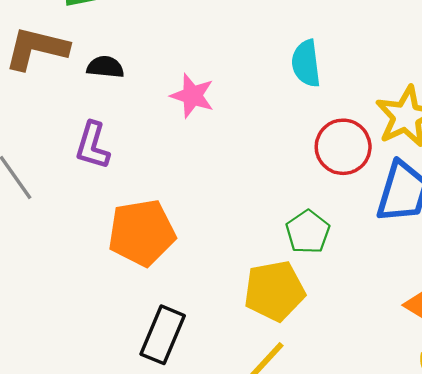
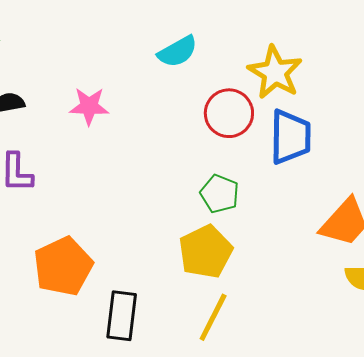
cyan semicircle: (306, 63) -> (178, 52), turned -96
orange pentagon: (142, 233) -> (63, 266), moved

